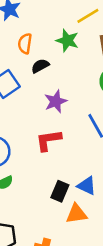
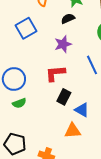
black semicircle: (40, 66) -> (68, 19), moved
black rectangle: (60, 191) -> (64, 97), moved

